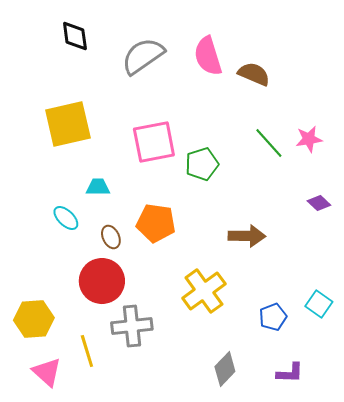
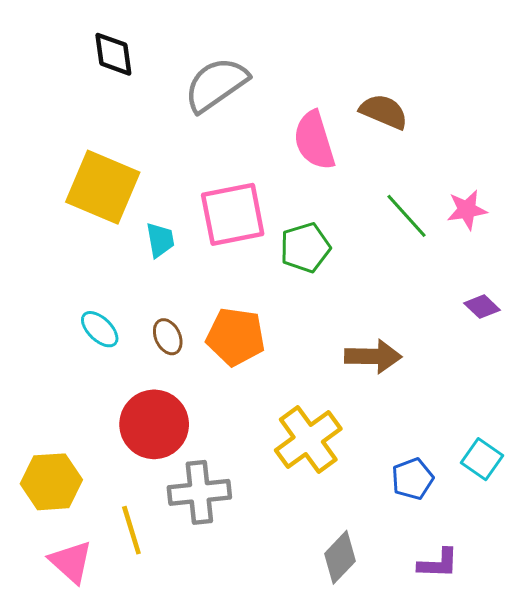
pink semicircle: (208, 56) -> (314, 140), moved
yellow square: (68, 124) -> (103, 187), turned 36
cyan trapezoid: (98, 187) -> (160, 240), moved, turned 80
brown ellipse: (111, 237) -> (168, 337), moved

